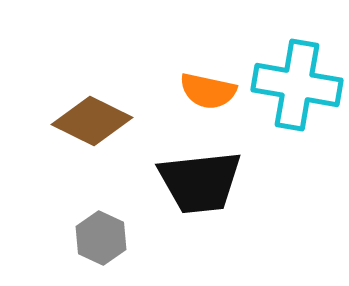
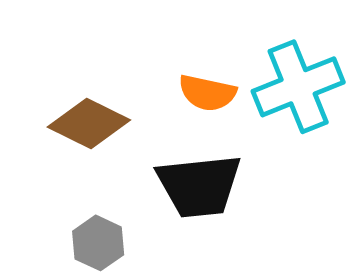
cyan cross: (297, 85) -> (298, 87), turned -32

